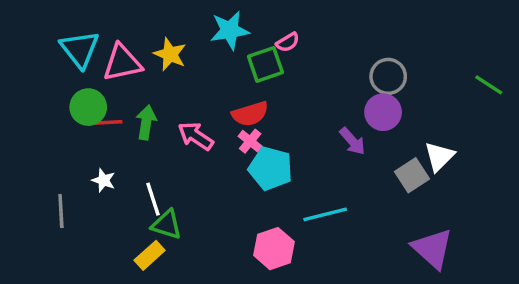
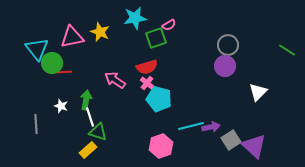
cyan triangle: (80, 49) -> (37, 49), moved
green arrow: (146, 122) -> (86, 100), moved
purple arrow: (352, 141) -> (211, 127), moved, turned -60
gray square: (412, 175) -> (231, 140), moved

